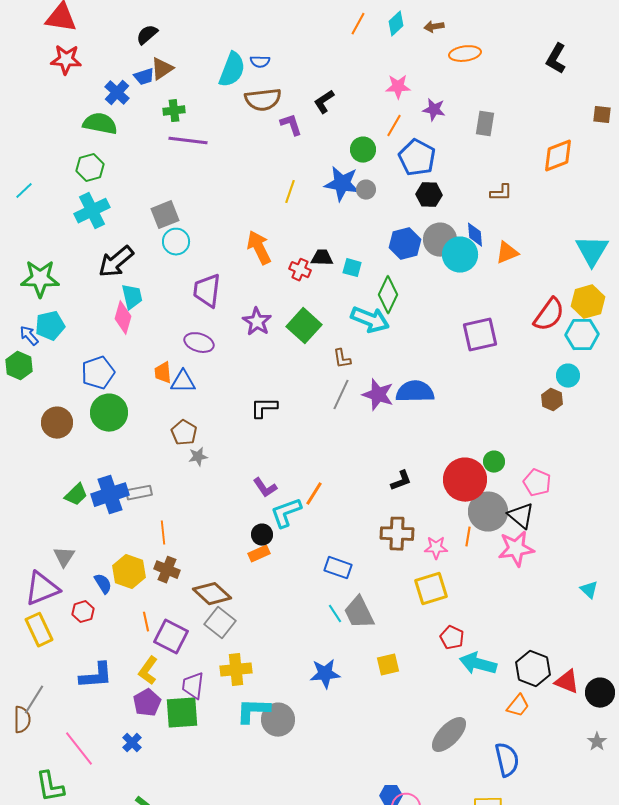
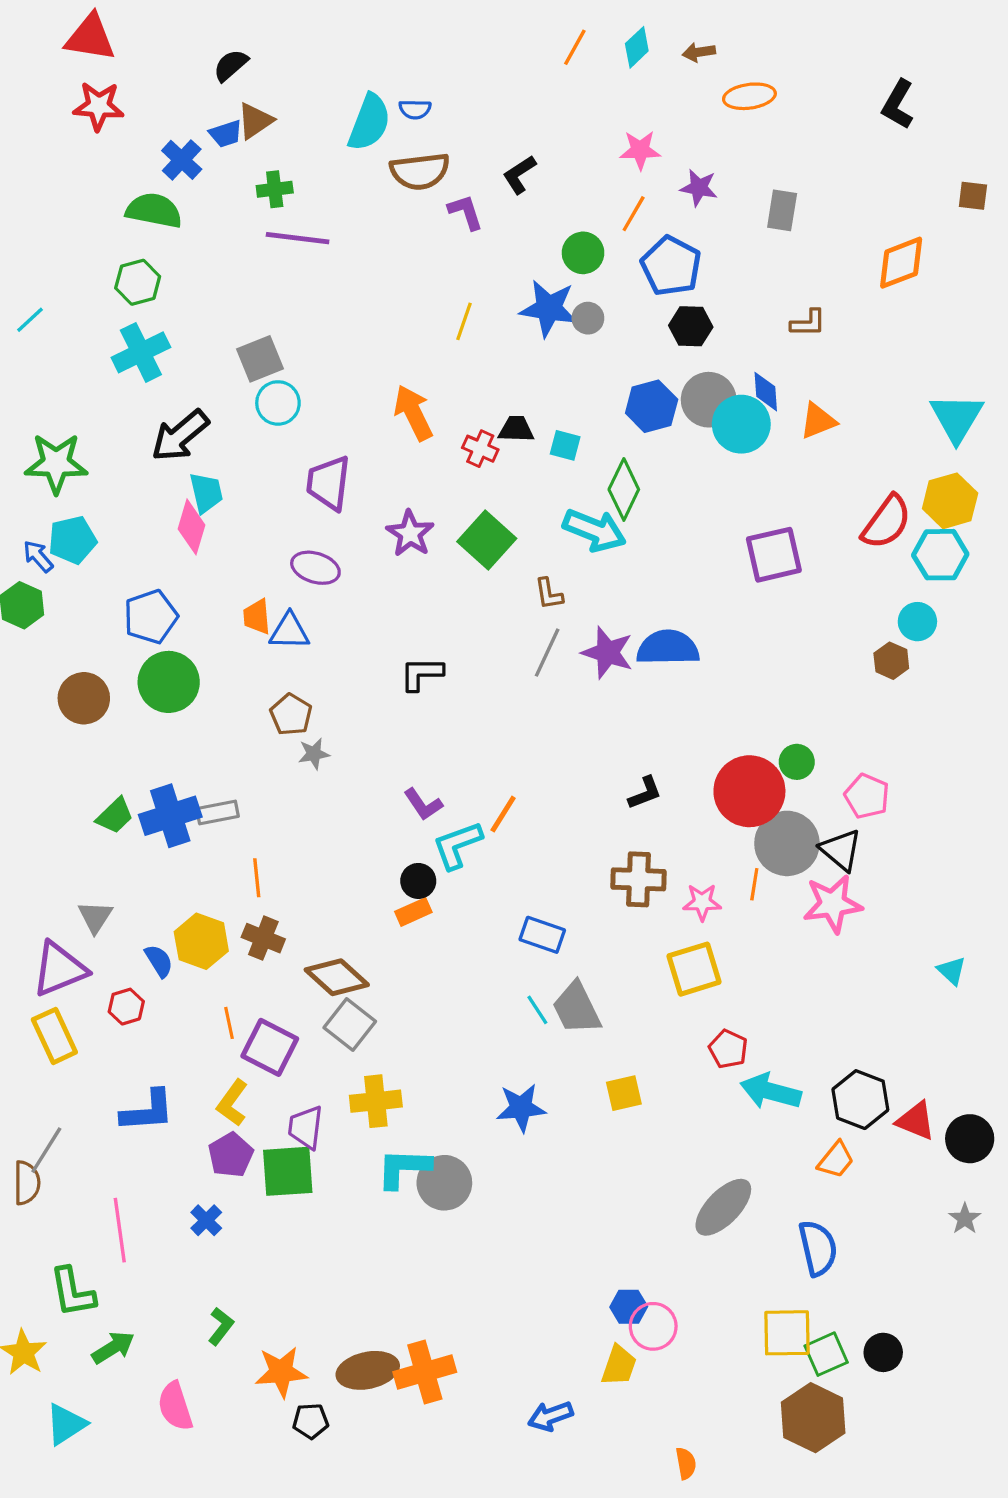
pink line: (79, 749) -> (120, 1230), turned 30

